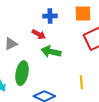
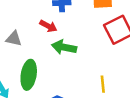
gray triangle: (11, 44) -> (14, 39), turned 40

